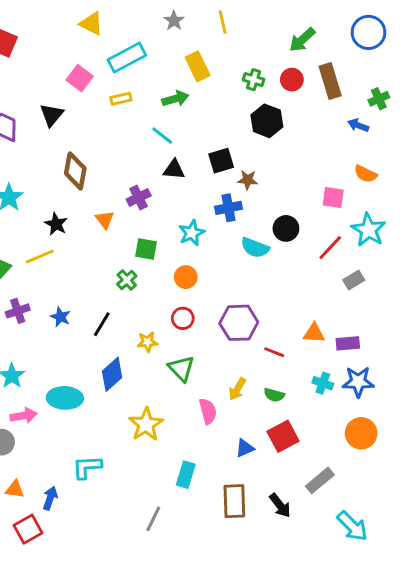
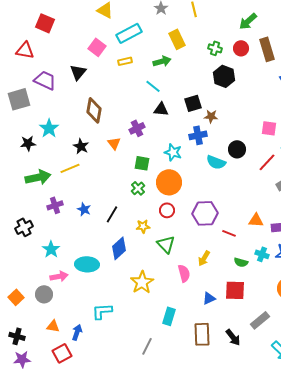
cyan star: (192, 233) -> (173, 152), turned -30
orange circle: (186, 277) -> (169, 182), size x1.6
green cross: (127, 280) -> (138, 188), moved
green semicircle: (274, 395) -> (241, 262), moved
red square: (283, 436) -> (235, 290), turned 30

